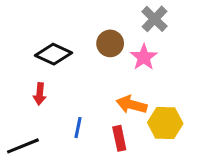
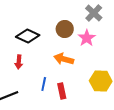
orange arrow: (132, 105) -> (64, 59), moved
red rectangle: (119, 138) -> (62, 91), moved

